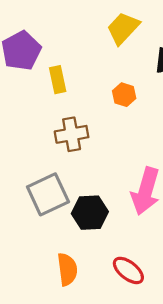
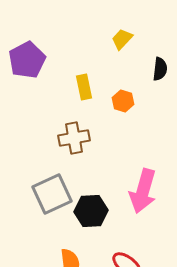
yellow trapezoid: (123, 28) -> (122, 39), size x0.7
yellow rectangle: (58, 80) -> (84, 87), moved

